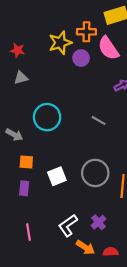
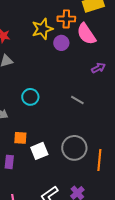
cyan circle: (47, 117) -> (30, 97), size x0.7
orange square: (26, 162) -> (20, 138), moved

